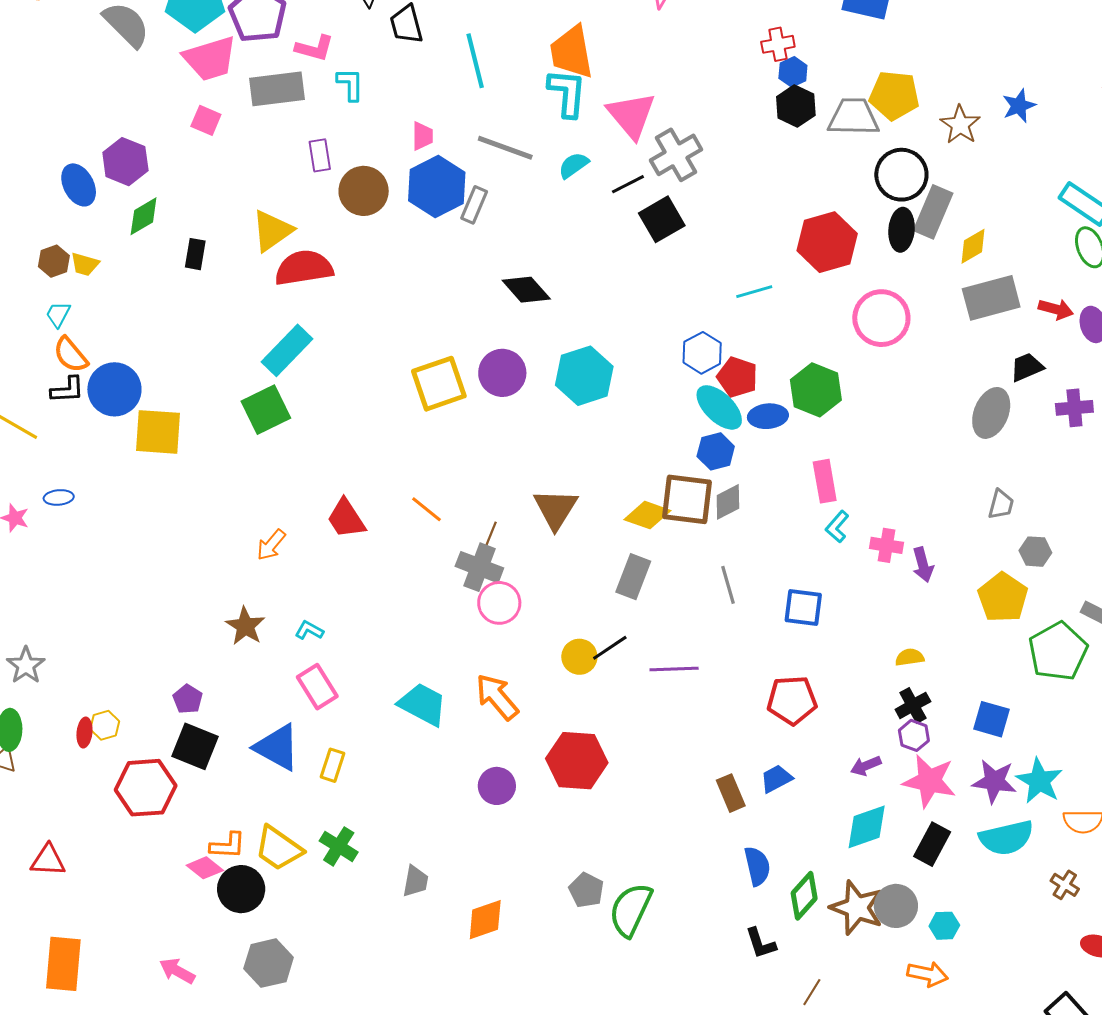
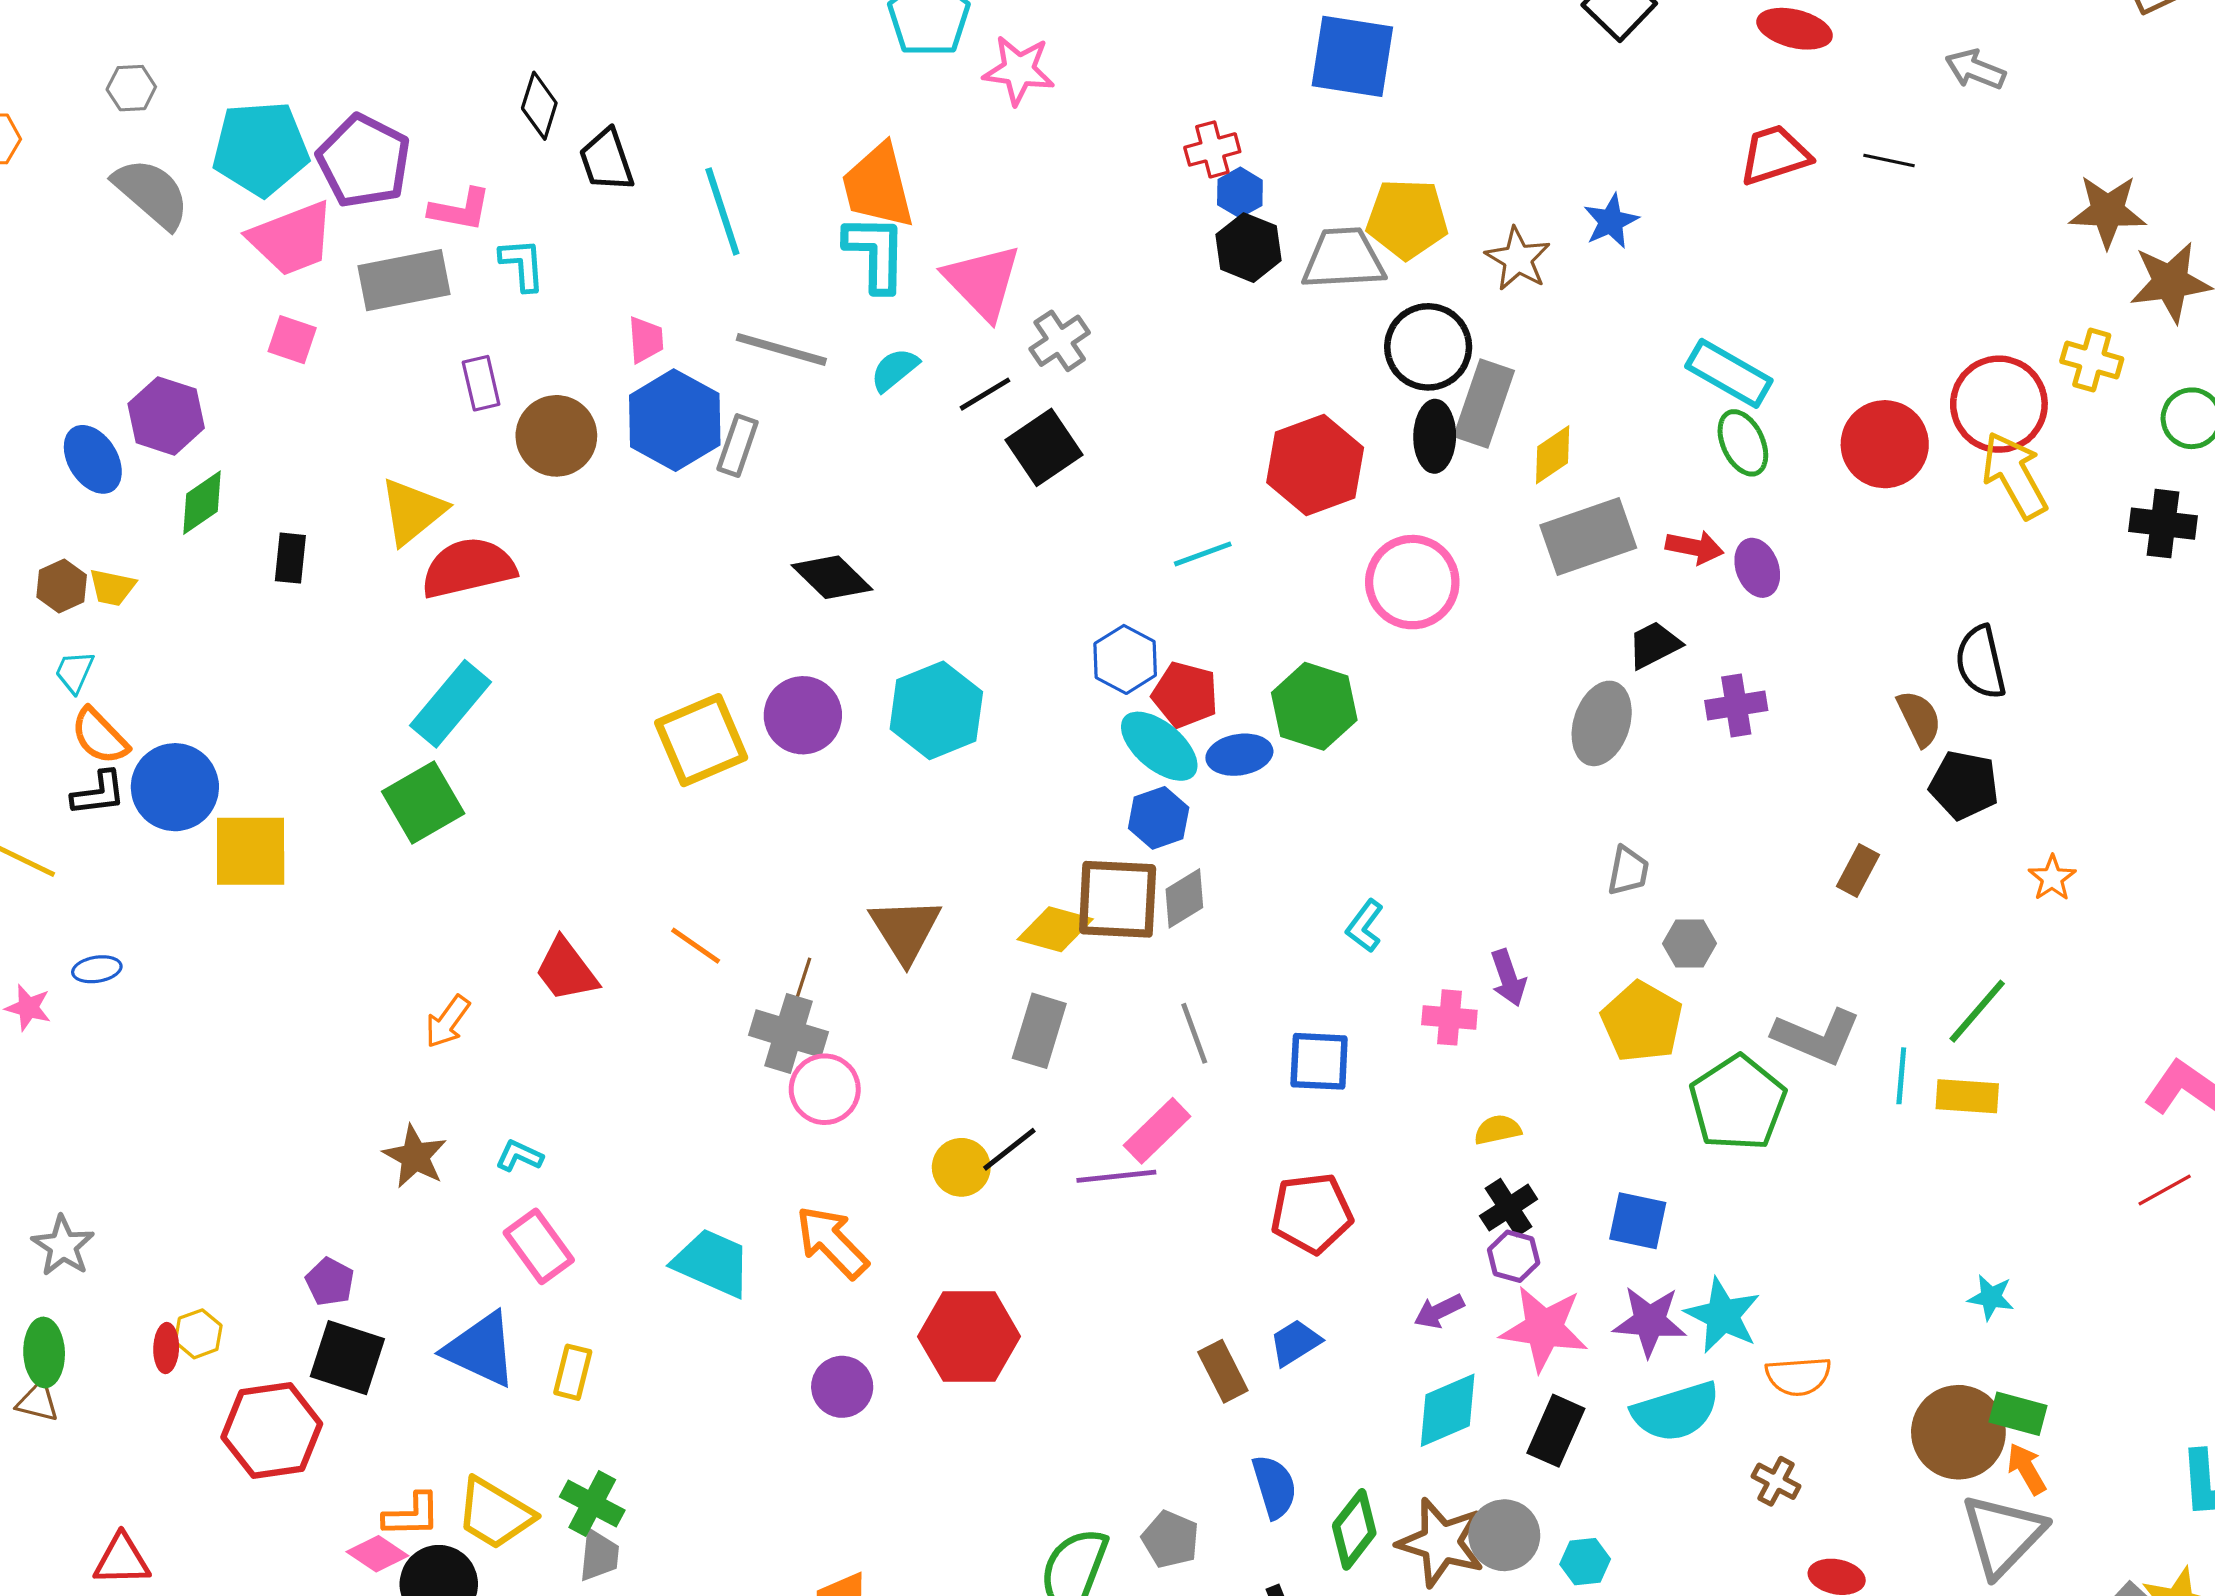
gray cross: (676, 155) -> (1060, 341), size x0.7
pink rectangle: (825, 481) -> (1157, 1131), moved, turned 60
pink cross: (887, 545) -> (1449, 1017), moved
gray trapezoid: (415, 881) -> (599, 1555), moved
gray pentagon: (586, 890) -> (1170, 1539), moved

